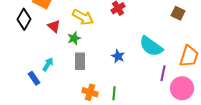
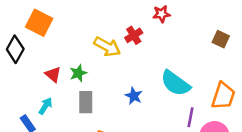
brown square: (178, 13) -> (221, 39), moved
yellow arrow: (83, 17) -> (107, 47), moved
red triangle: (54, 26) -> (53, 74), moved

